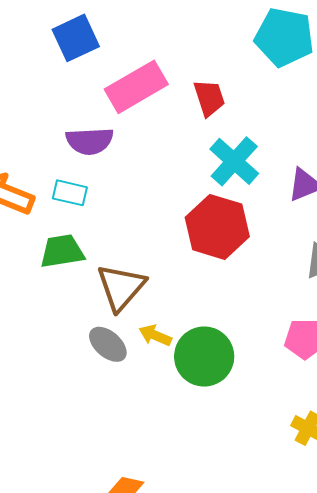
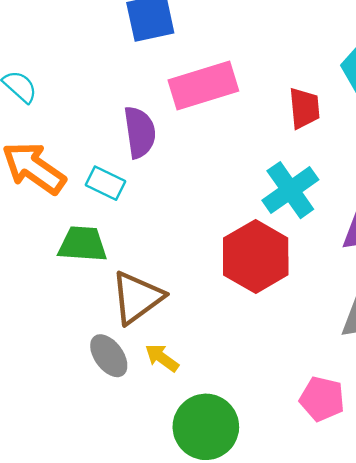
red trapezoid: (209, 98) -> (304, 108), moved
purple semicircle: (90, 141) -> (140, 132), turned -108
green circle: (204, 357) -> (206, 427), moved

